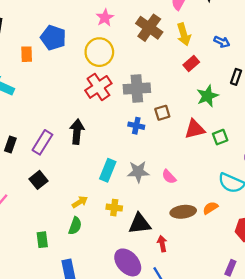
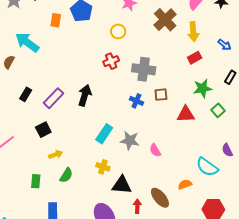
yellow circle: (99, 52) -> (118, 31), size x0.6
red cross: (98, 87) -> (111, 61), size x0.7
green square: (220, 137) -> (218, 110), moved, turned -32
yellow arrow: (80, 202) -> (56, 155), moved
brown ellipse: (183, 212) -> (160, 198), moved, turned 45

